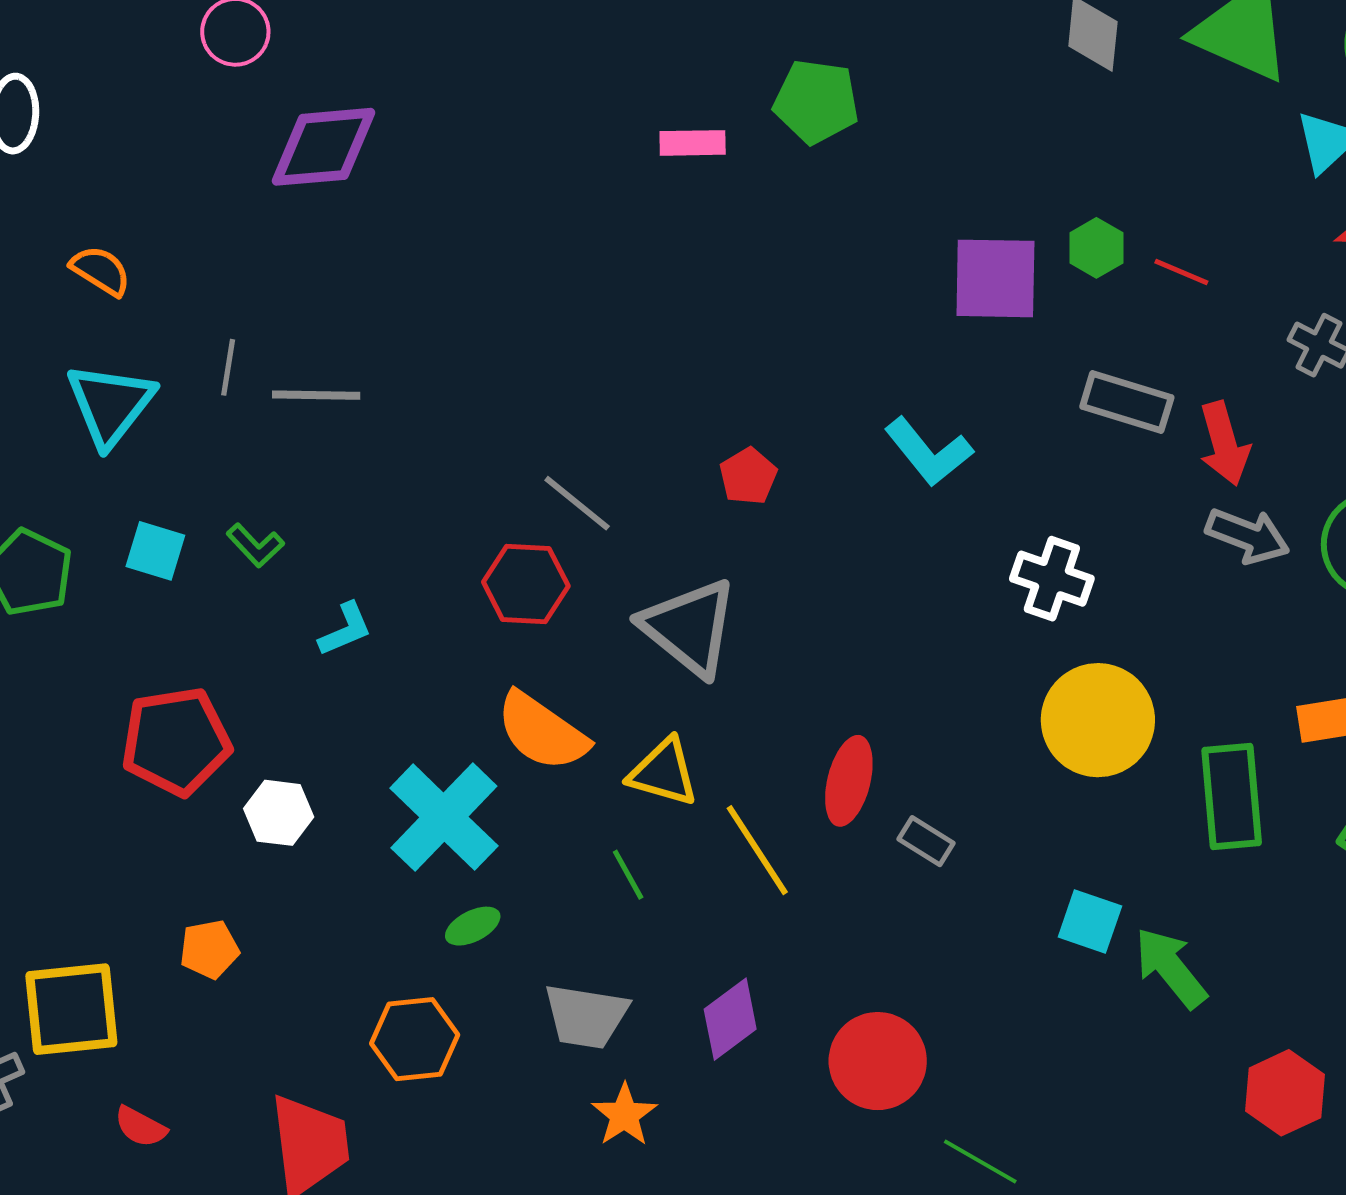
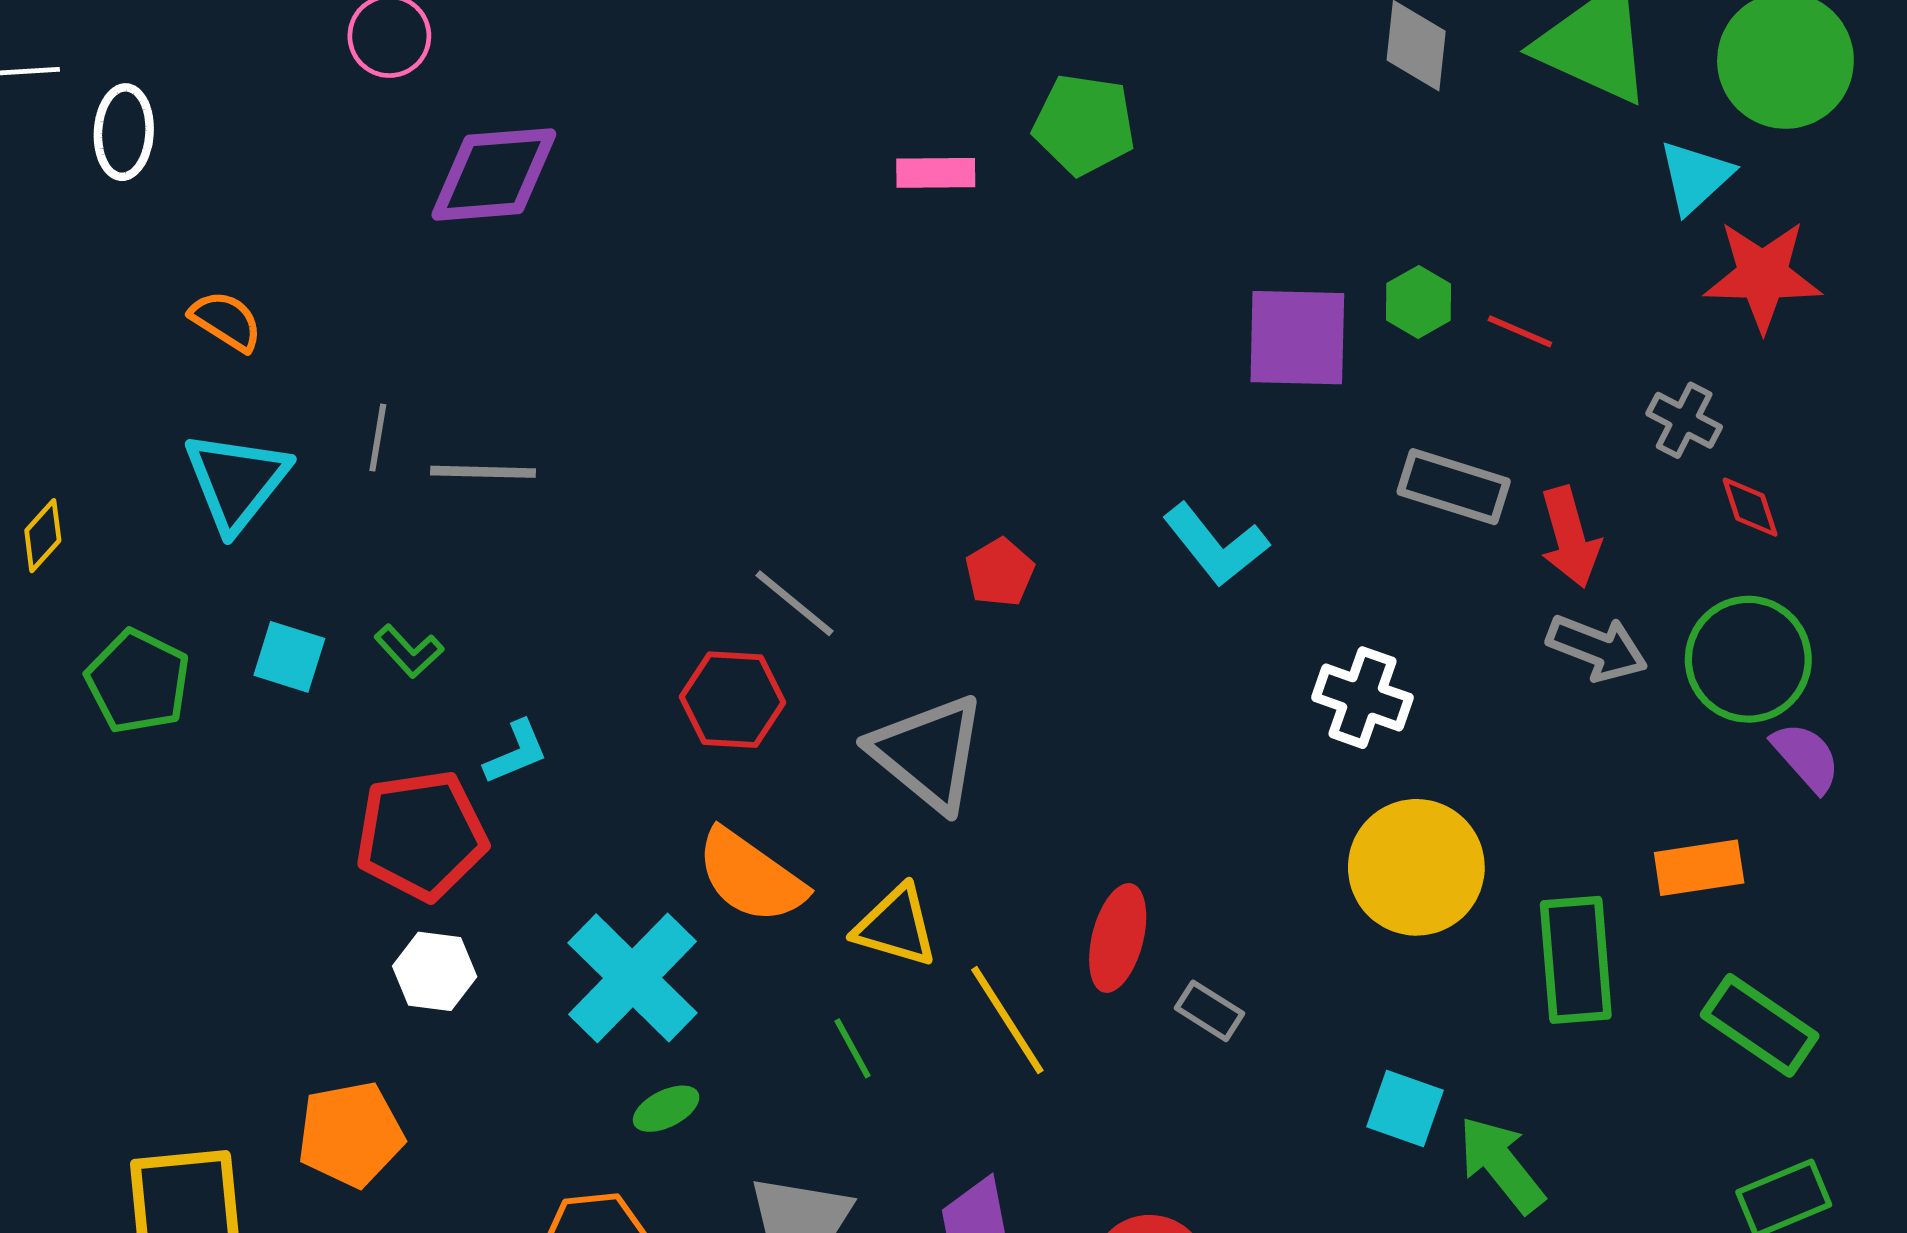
red pentagon: (176, 741) -> (421, 835), moved
orange pentagon: (209, 949) -> (351, 1134), size x1.5

